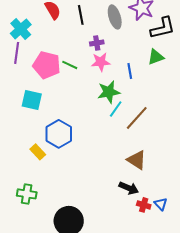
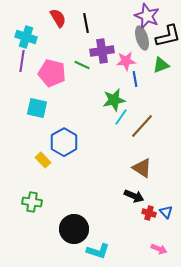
gray ellipse: (115, 17) -> (142, 38), moved
cyan cross: (21, 29) -> (26, 37), turned -30
purple cross: (97, 43) -> (102, 51), size x1.6
pink star: (101, 62) -> (126, 61), moved
green line: (70, 65) -> (82, 65), moved

